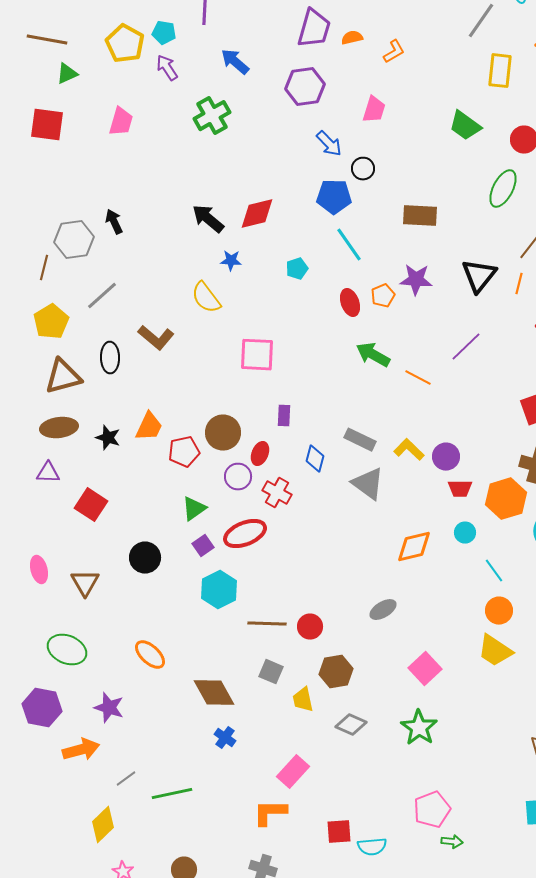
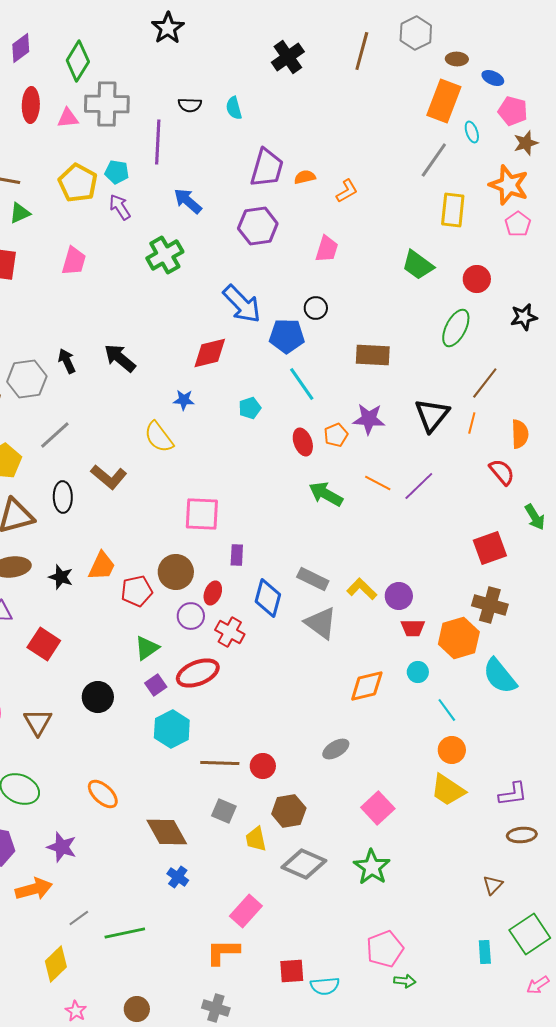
blue arrow: (329, 144) -> (242, 304), moved, size x1.5
black arrow: (208, 219) -> (120, 358), moved
pink square: (257, 355) -> (202, 514), moved
orange line: (418, 378) -> (378, 483), moved
blue diamond: (315, 459) -> (268, 598), size x1.4
gray diamond: (351, 725) -> (304, 864), size x1.4

